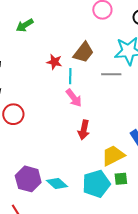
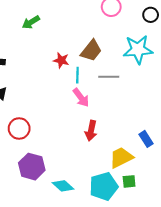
gray line: (111, 74) -> (109, 77), moved
red circle: (13, 114) -> (19, 128), moved
purple hexagon: (28, 179) -> (32, 167), moved

